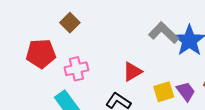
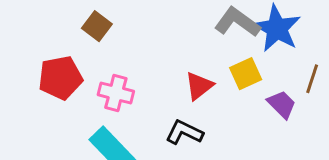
pink cross: (76, 69) -> (116, 93), turned 35
yellow square: (164, 92) -> (246, 74), moved

